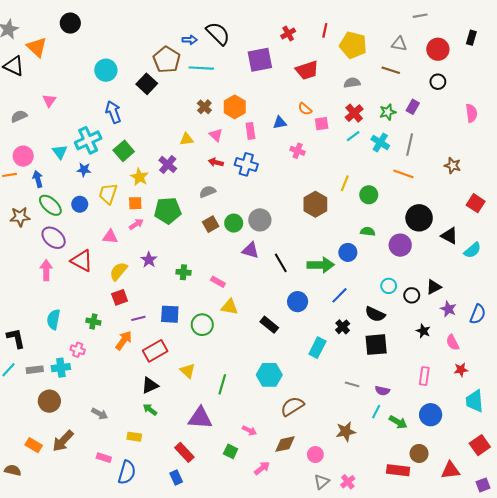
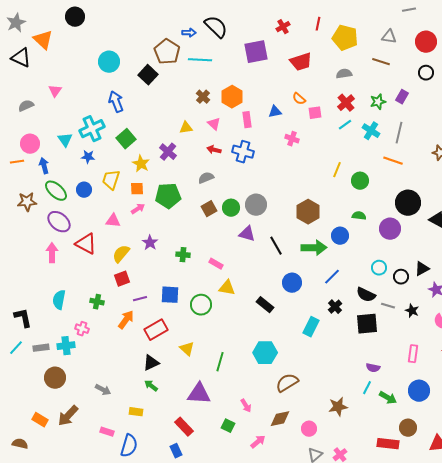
brown hexagon: (315, 204) -> (308, 212), moved
gray line: (352, 384) -> (388, 306), moved
pink arrow: (249, 430) -> (246, 406), turned 32

